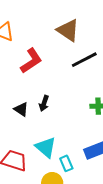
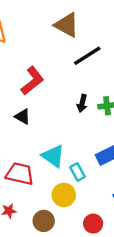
red L-shape: (31, 61) -> (32, 81), moved
black arrow: (44, 103) -> (82, 103), moved

